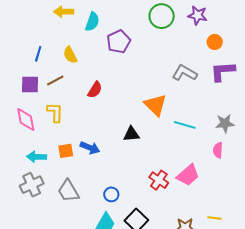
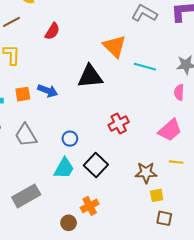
black triangle: (131, 134) -> (90, 76), size x1.5
pink trapezoid: (188, 175) -> (170, 130), moved
red cross: (159, 180) -> (119, 123), turned 30

